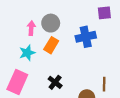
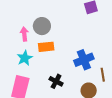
blue cross: (86, 37) -> (84, 60), moved
orange rectangle: (51, 45) -> (46, 47), turned 63

